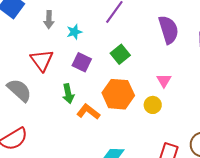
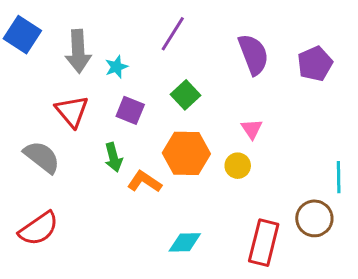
gray arrow: (49, 20) -> (78, 51), size x1.6

